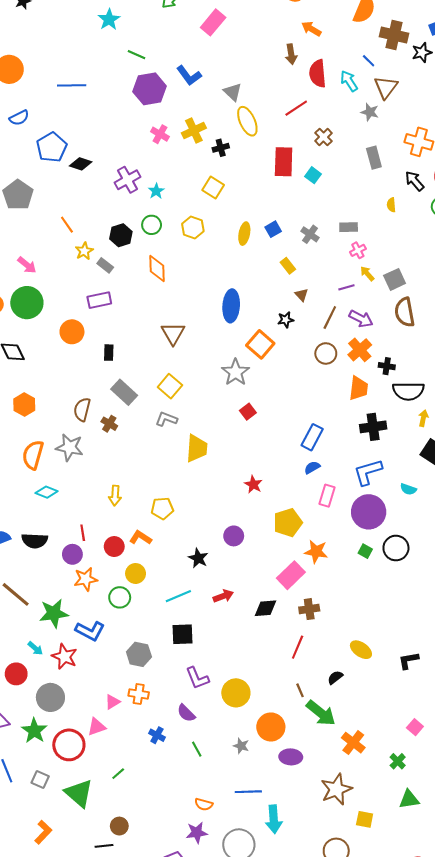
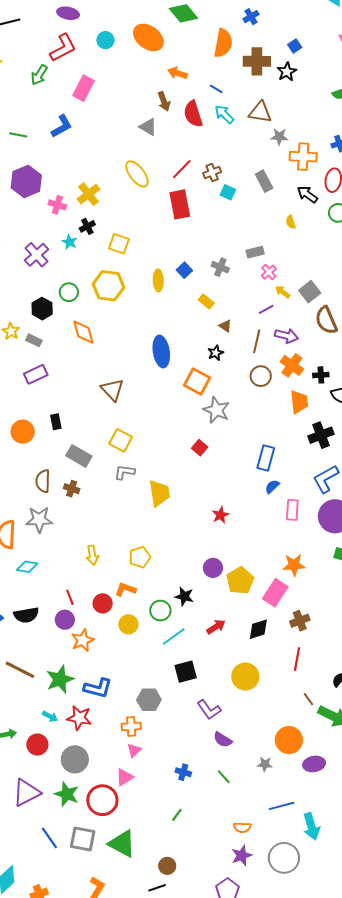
blue line: (369, 61) -> (216, 89), moved
blue L-shape: (189, 76) -> (62, 126), moved, turned -70
brown triangle: (386, 87) -> (260, 112), turned -45
purple hexagon: (150, 89) -> (26, 181), moved
gray triangle: (233, 92) -> (148, 127), moved
red line: (296, 108) -> (182, 169), moved
gray star: (370, 112) -> (279, 137), moved
brown cross: (323, 137) -> (212, 173), turned 36
black cross: (221, 148) -> (87, 226), moved
cyan square: (313, 175) -> (228, 192), moved
cyan star: (156, 191) -> (70, 242), moved
yellow hexagon: (193, 227) -> (108, 286), size x1.4
orange circle: (72, 332) -> (23, 432), moved
gray star: (236, 372) -> (216, 410), moved
red star: (253, 484) -> (220, 515), turned 30
yellow pentagon: (288, 523) -> (240, 581), moved
green circle: (120, 597) -> (160, 611), moved
yellow circle: (236, 693) -> (245, 677), moved
orange cross: (139, 694) -> (131, 726), moved
purple semicircle: (186, 713) -> (223, 740), moved
green line: (118, 774) -> (177, 815), moved
gray square: (40, 780) -> (83, 839), size x1.5

